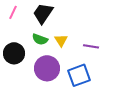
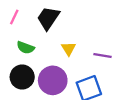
green semicircle: (40, 39) -> (26, 48), moved
black circle: (14, 53) -> (22, 77), moved

